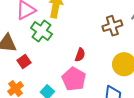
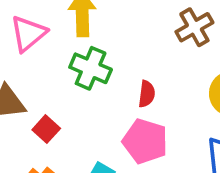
green cross: (41, 31) -> (91, 68), moved

